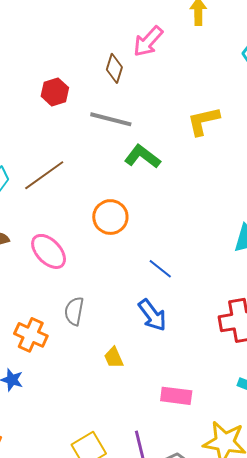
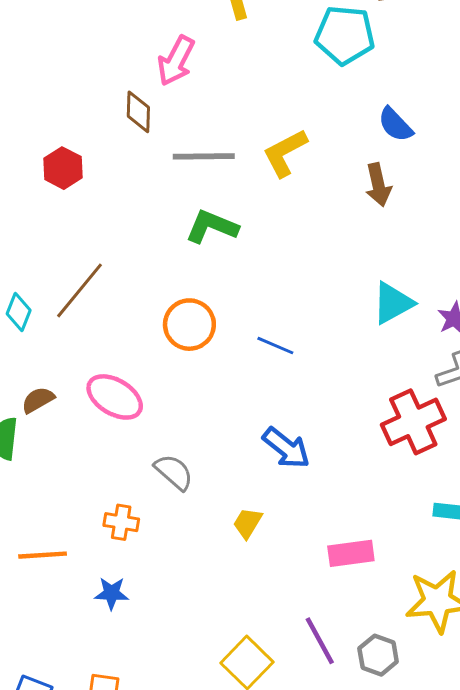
gray line: (111, 119) -> (204, 156), moved
blue line: (160, 269) -> (275, 346), moved
gray semicircle: (74, 311) -> (174, 472), turned 136
orange cross: (31, 335) -> (121, 522), size x0.7
yellow trapezoid: (114, 358) -> (247, 523), turned 70

